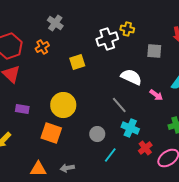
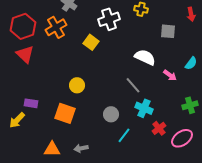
white cross: (107, 39) -> (109, 19), moved
orange cross: (42, 47) -> (56, 27), size x1.5
yellow square: (77, 62) -> (91, 42), turned -35
yellow circle: (63, 105) -> (77, 85), size x0.6
purple rectangle: (22, 109) -> (31, 103), moved

